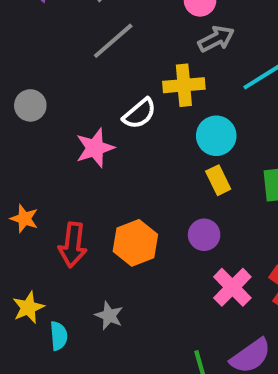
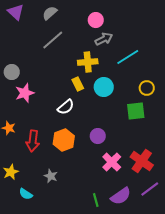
white semicircle: (139, 114) -> (66, 107), moved
pink star: (95, 148) -> (25, 93), moved
yellow rectangle: (218, 180) -> (78, 84), moved
cyan semicircle: (59, 336) -> (26, 194), moved, turned 128

